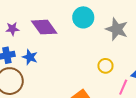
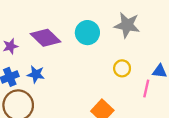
cyan circle: (83, 17) -> (87, 33), moved

